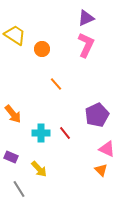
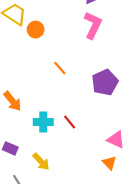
orange circle: (42, 49) -> (36, 30), moved
purple pentagon: (97, 115) -> (105, 82), moved

